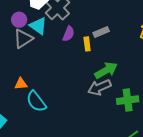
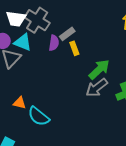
gray rectangle: (101, 32) -> (67, 34), moved
orange triangle: (21, 84) -> (20, 103), turned 32

